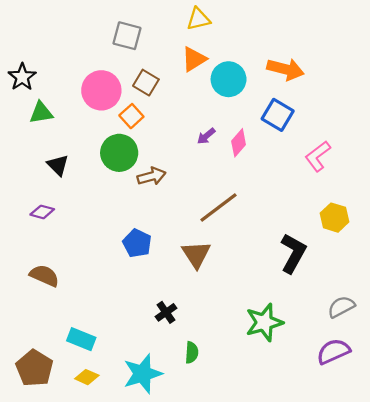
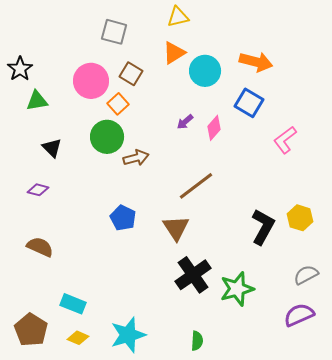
yellow hexagon: (334, 218) -> (300, 218), moved
black cross: (166, 312) -> (193, 275), moved, size x1.8
green semicircle: (192, 353) -> (197, 341), moved

